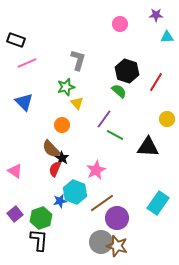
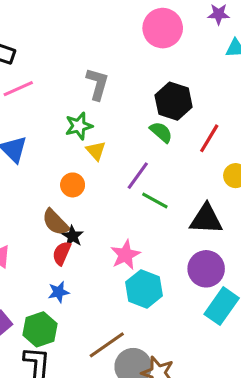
pink circle: (120, 24) -> (163, 28), size x1.6
red line: (156, 82) -> (209, 138), moved
cyan hexagon: (75, 192) -> (144, 289), moved
blue star: (60, 201) -> (59, 292), moved
brown line: (102, 203) -> (107, 345), moved
purple circle: (117, 218) -> (206, 269), moved

